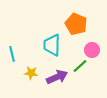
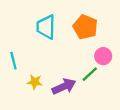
cyan trapezoid: (52, 45) -> (46, 27), moved

